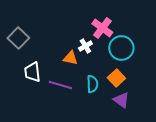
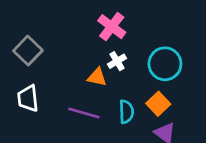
pink cross: (102, 28) -> (112, 27), moved
white trapezoid: (32, 72) -> (28, 98), moved

